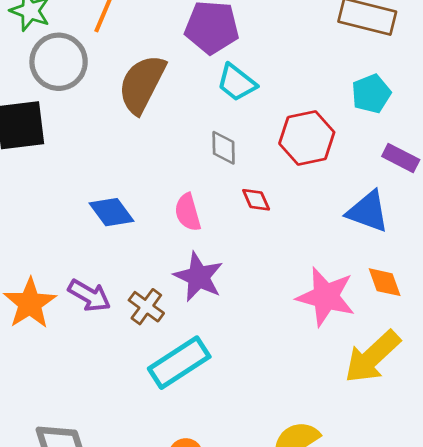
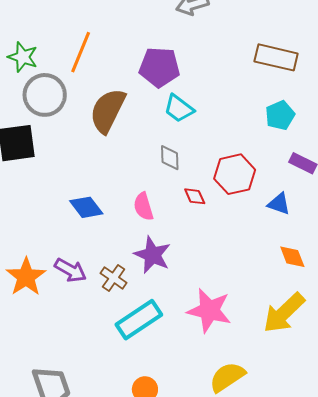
red hexagon: (307, 138) -> (235, 174), moved
blue triangle: (368, 212) -> (279, 204), size x0.7
pink star: (326, 297) -> (209, 310), moved

